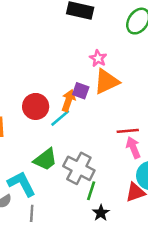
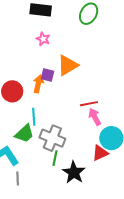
pink star: (98, 58) -> (43, 39), moved
cyan line: (60, 118) -> (34, 117), moved, turned -48
green line: (91, 191) -> (55, 158), moved
black star: (101, 213) -> (74, 172), size x1.6

